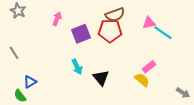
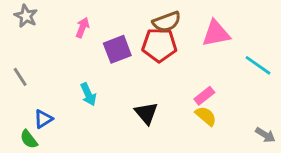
pink triangle: (149, 23) -> (216, 33), size x1.5
cyan line: (163, 33) -> (258, 65), moved
cyan arrow: (77, 67) -> (88, 94), moved
pink rectangle: (149, 67) -> (204, 96), moved

